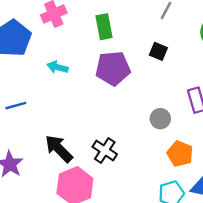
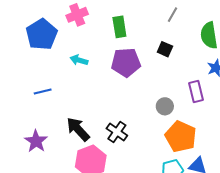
orange pentagon: (180, 154) -> (181, 137), size x1.4

